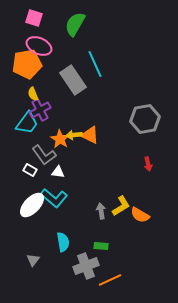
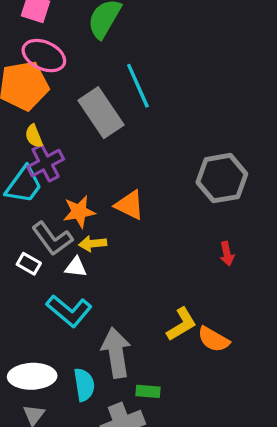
yellow arrow: (74, 135) -> (93, 244), moved
orange star: (60, 139) -> (79, 212), turned 30
white ellipse: (32, 205) -> (32, 376), moved, turned 44
gray arrow: (101, 211) -> (116, 353), moved, size x1.8

